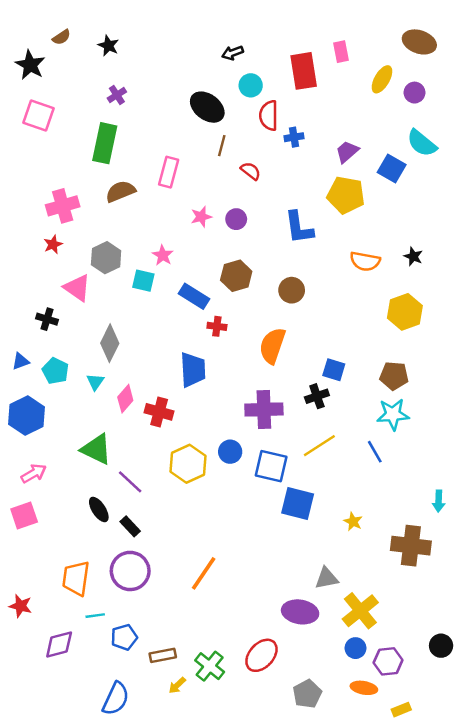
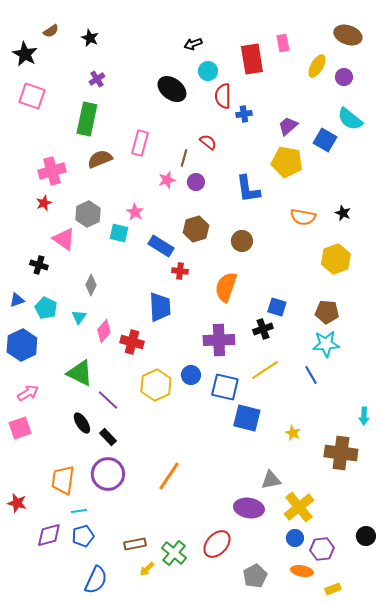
brown line: (222, 146) -> (184, 158), moved
gray diamond: (110, 343) -> (91, 285), size x0.7
blue pentagon: (124, 637) -> (83, 536), moved

